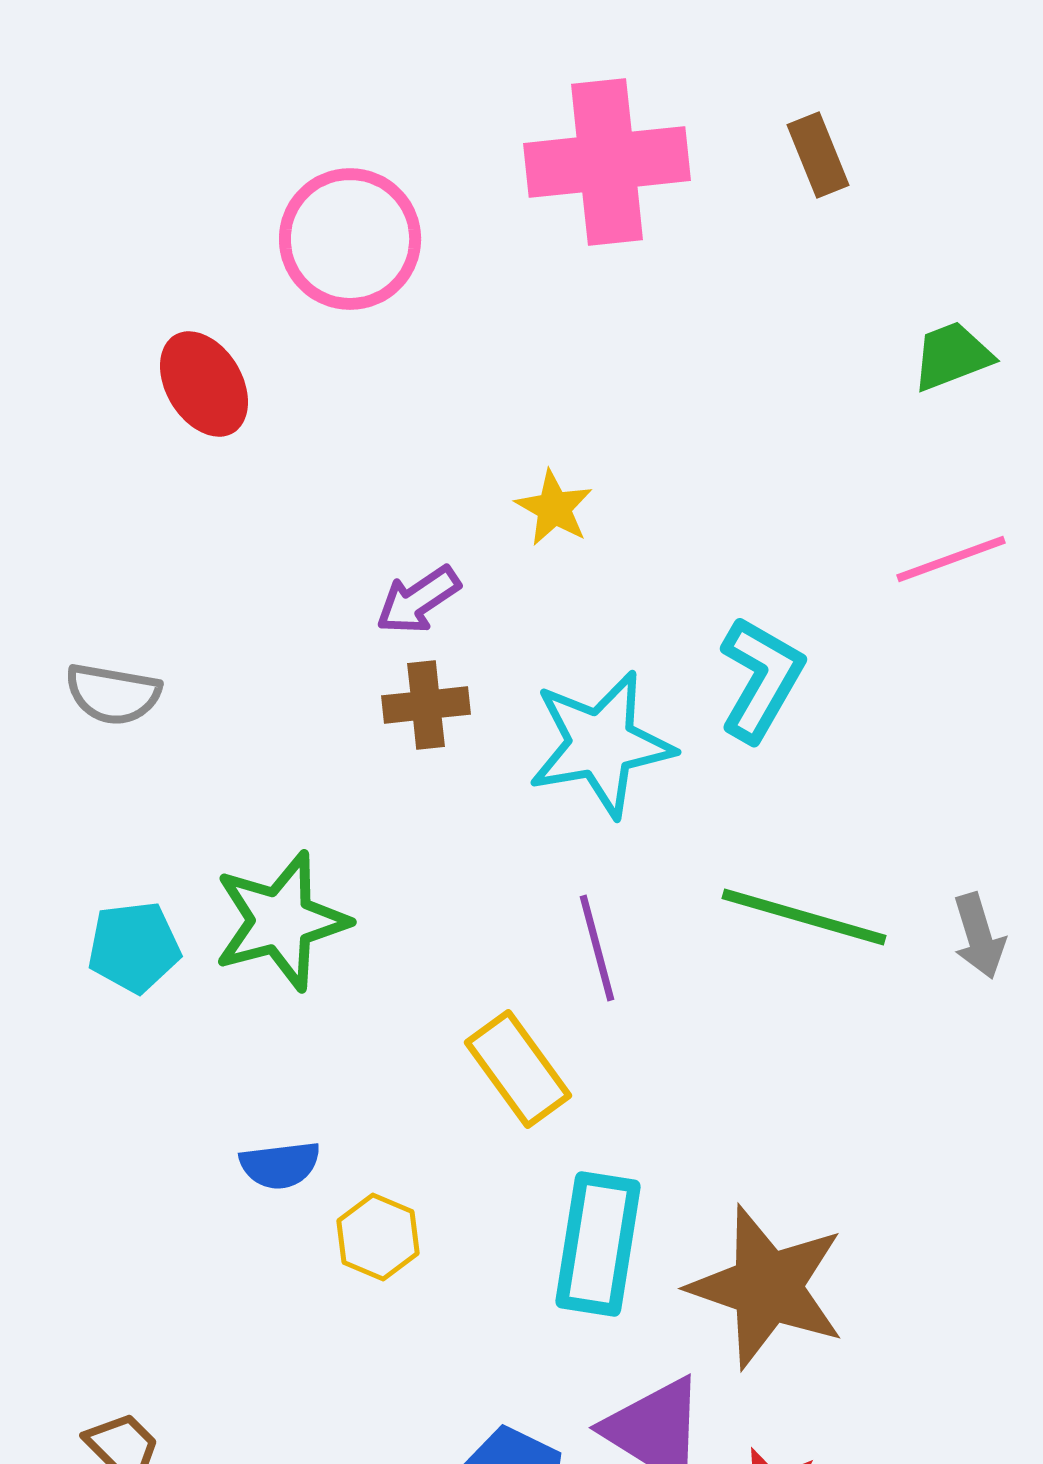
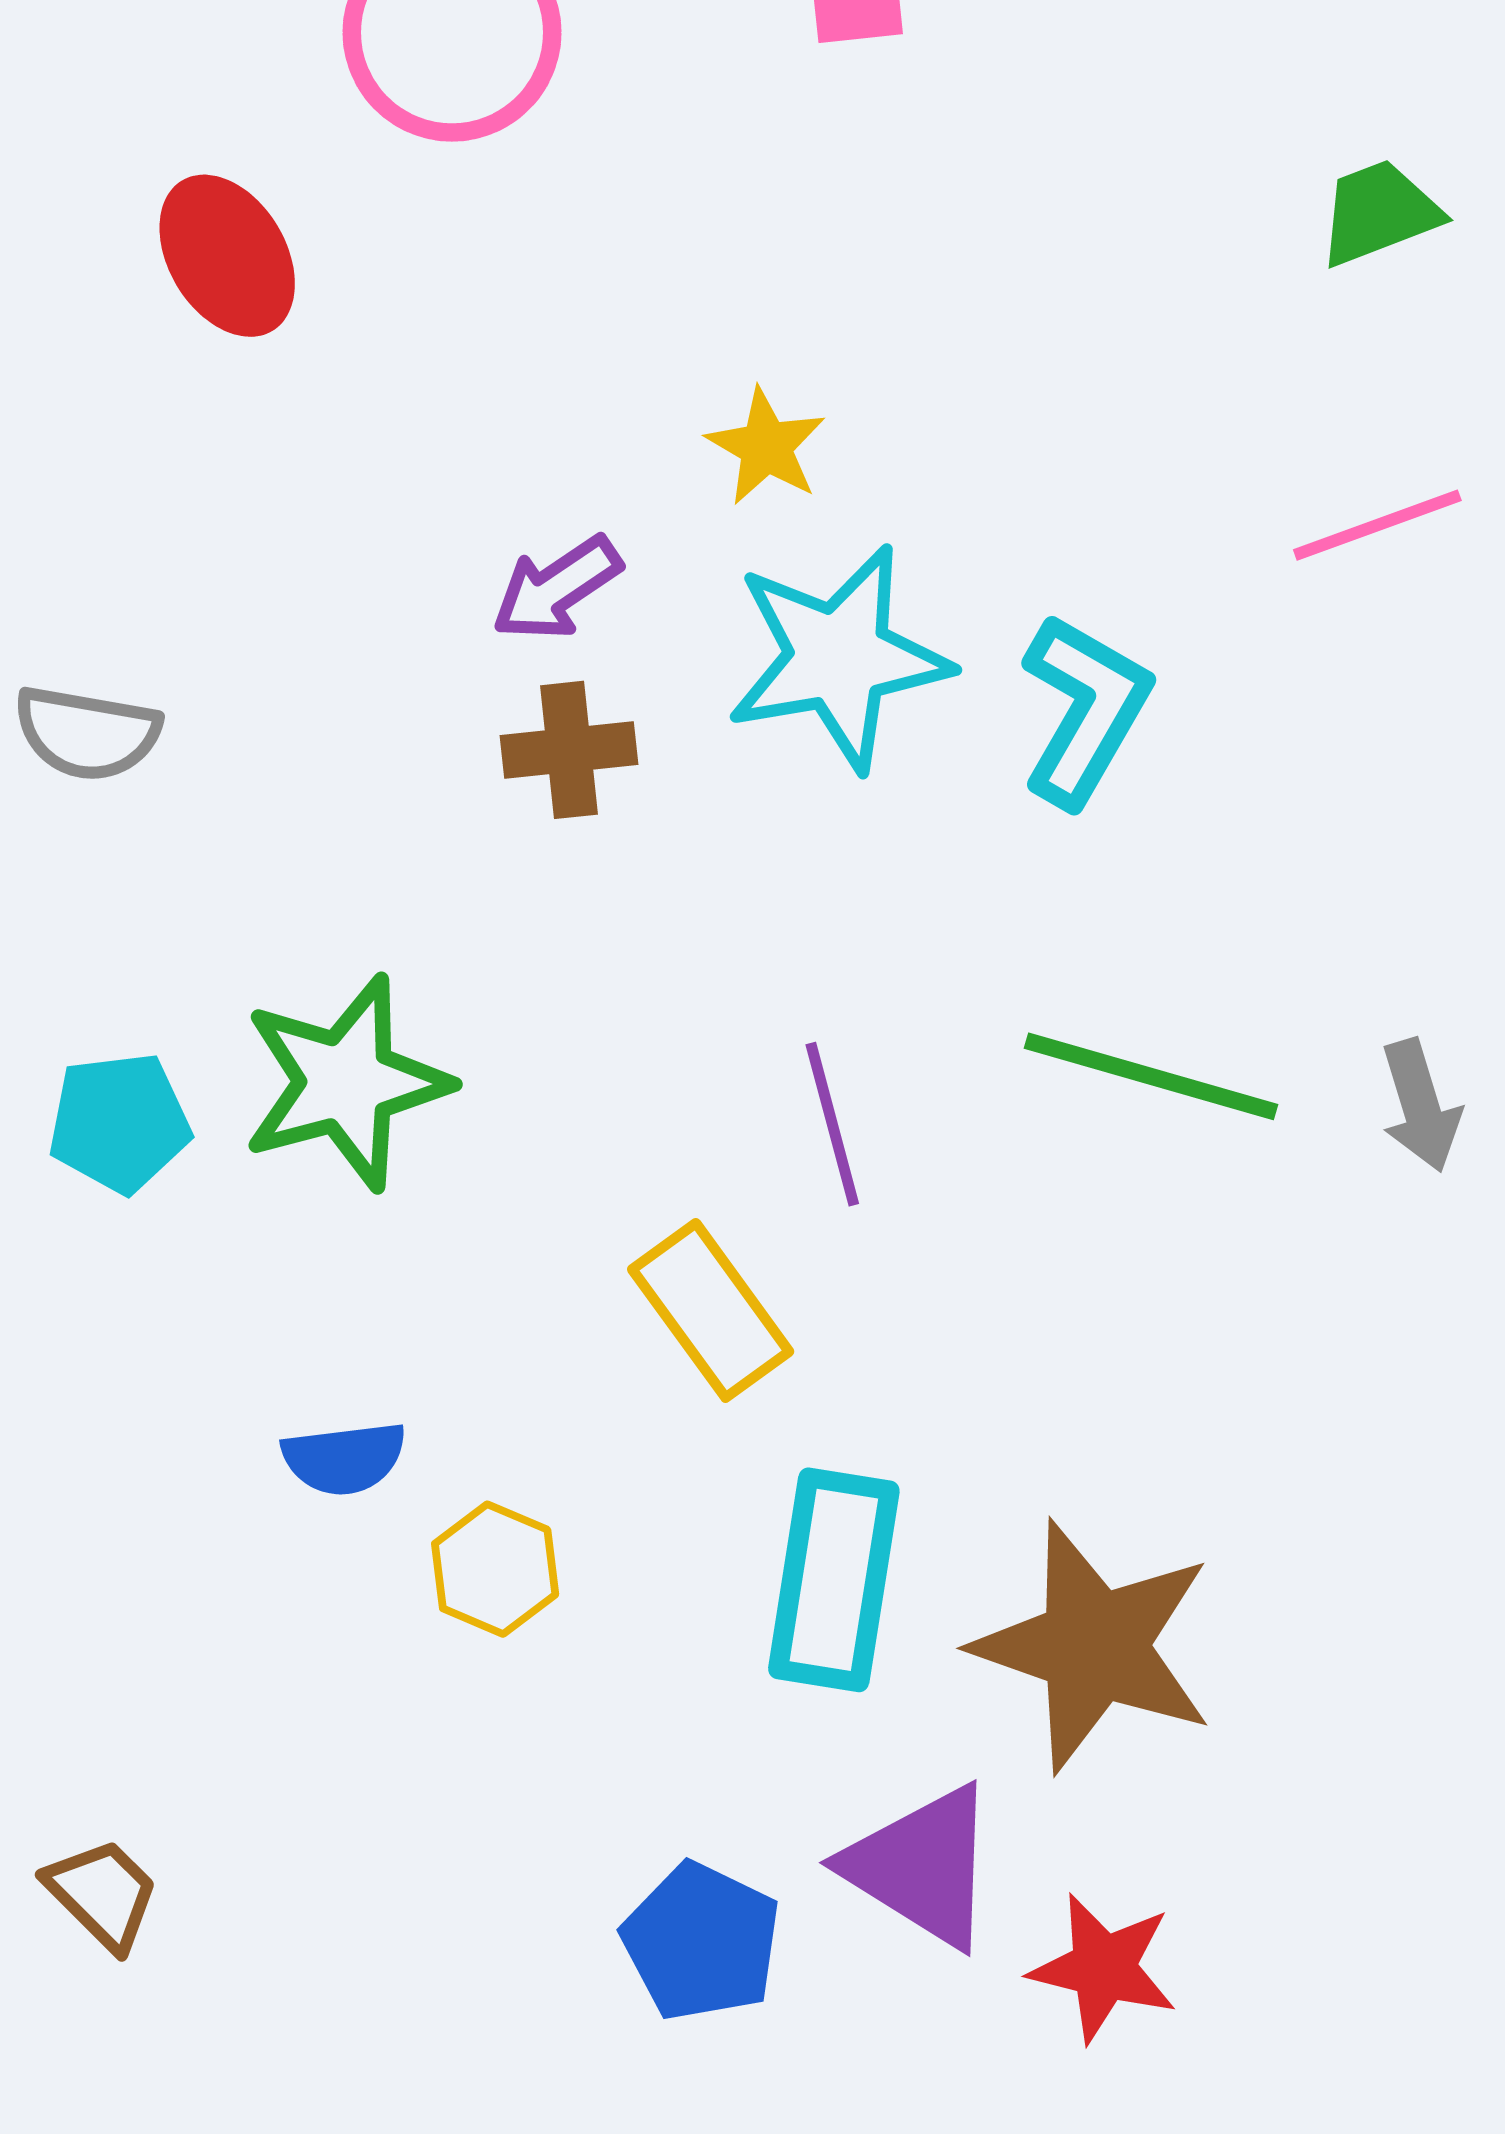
cyan star: (601, 744) -> (838, 658), moved

